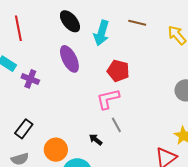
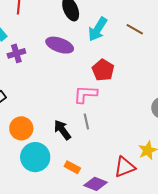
purple ellipse: (69, 59) -> (60, 45), turned -60
purple cross: (30, 79) -> (16, 53), turned 36
black arrow: (96, 140) -> (62, 130), size x1.5

